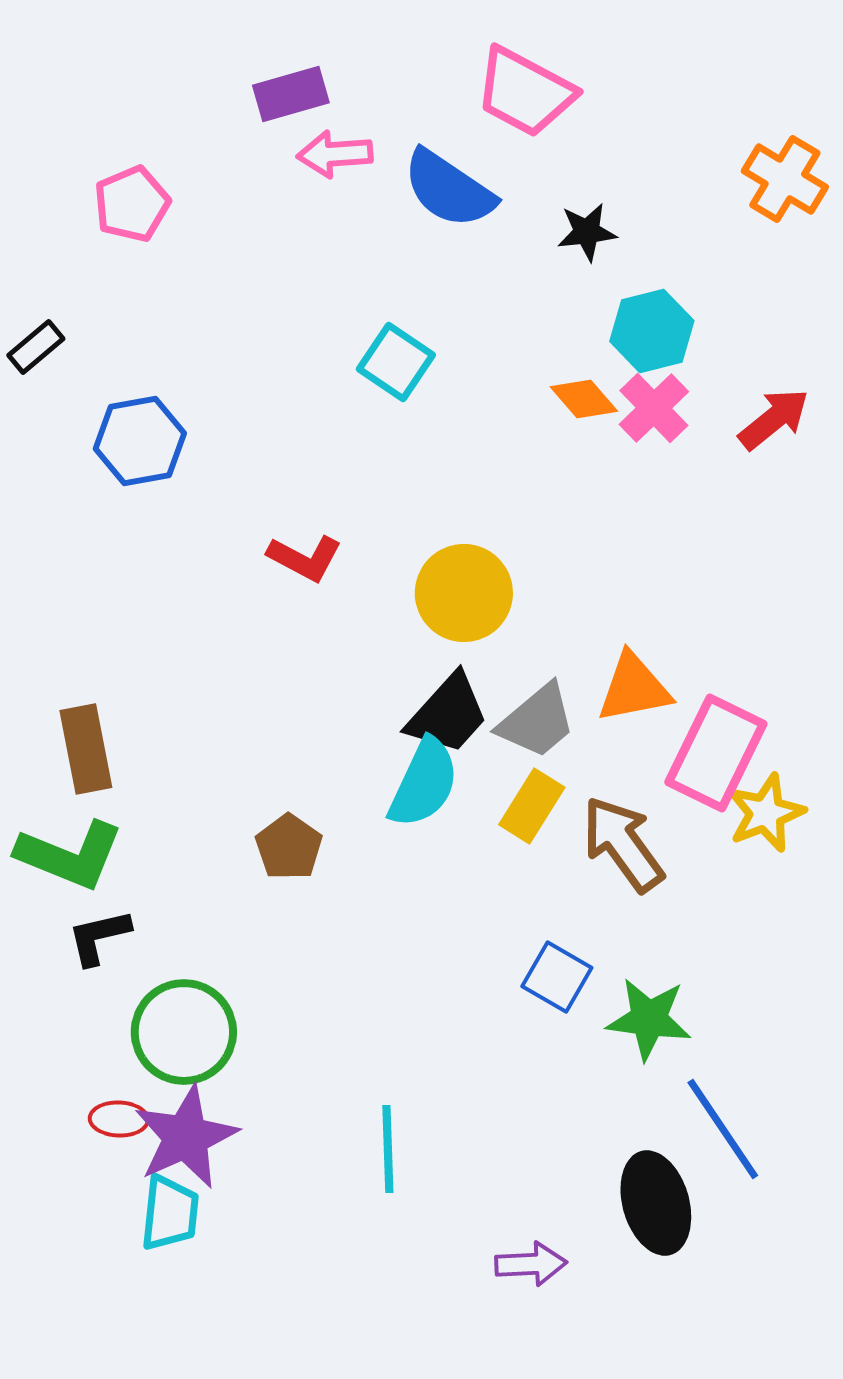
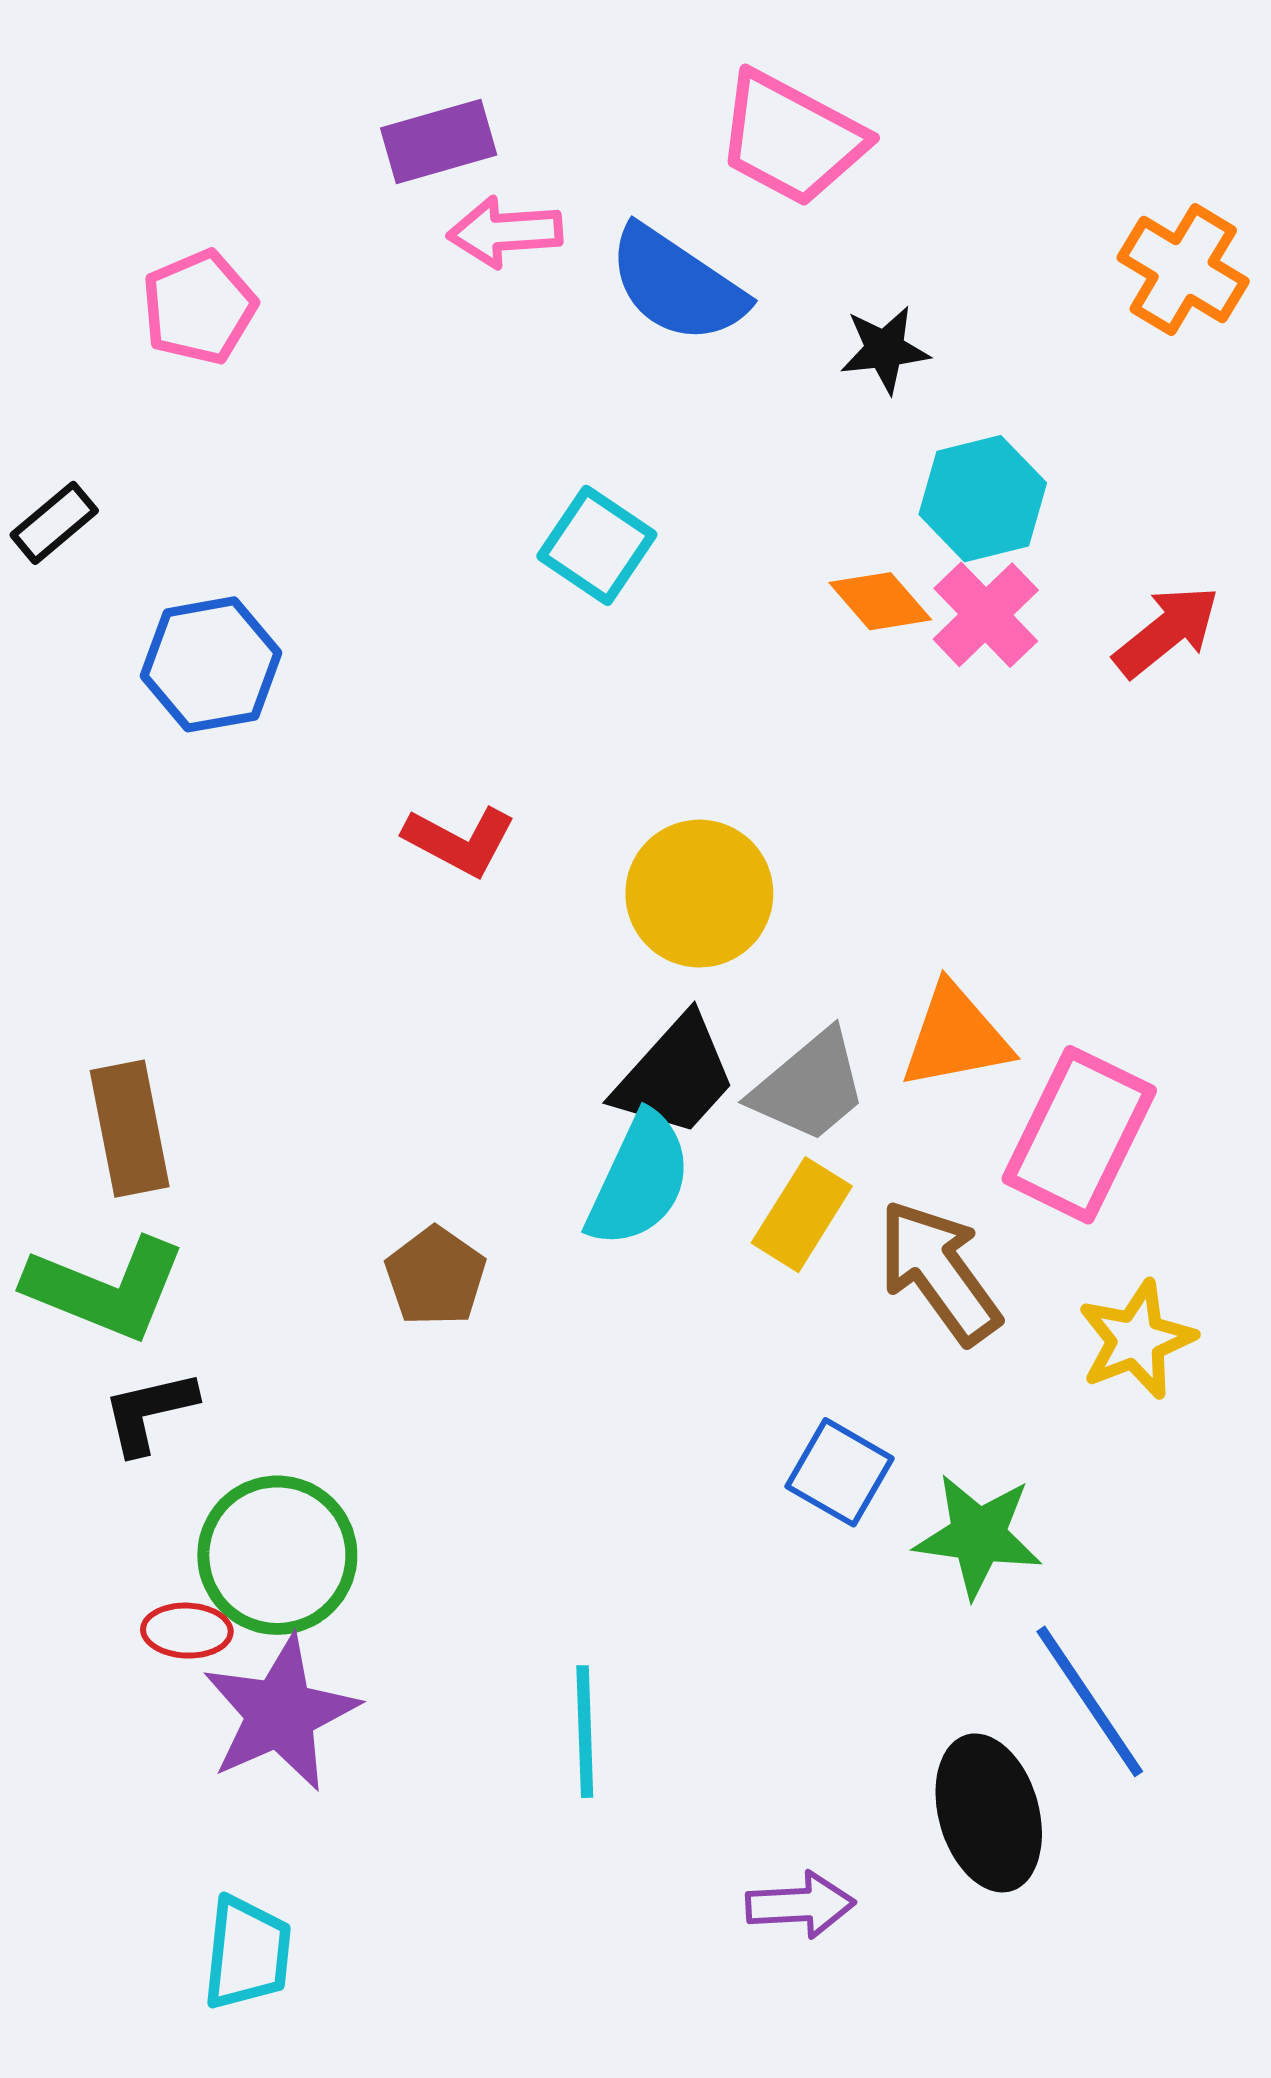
yellow star: (766, 813) -> (1136, 1340), moved
red ellipse: (119, 1119) -> (187, 1631), moved
cyan trapezoid: (170, 1213) -> (247, 1953), moved

